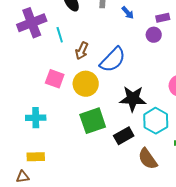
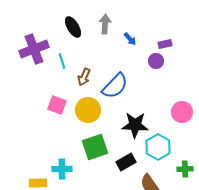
cyan cross: (36, 118) -> (62, 169), moved

